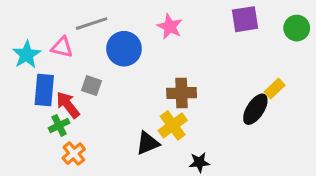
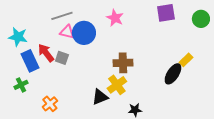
pink triangle: (62, 47) -> (67, 32), moved
cyan star: (27, 55) -> (18, 37), turned -30
blue rectangle: (44, 90) -> (30, 61), turned -30
red arrow: (68, 105) -> (46, 53), moved
green cross: (59, 125) -> (21, 85), moved

